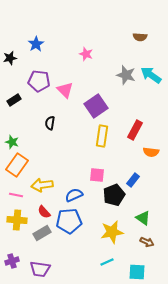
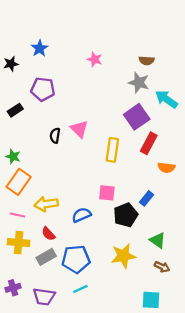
brown semicircle: (140, 37) -> (147, 61), moved
cyan arrow: (151, 75) -> (166, 99), moved
pink triangle: (65, 90) -> (79, 129), moved
purple square: (96, 106) -> (137, 117), moved
blue pentagon: (69, 221) -> (76, 259), moved
cyan line: (107, 262) -> (80, 289), moved

